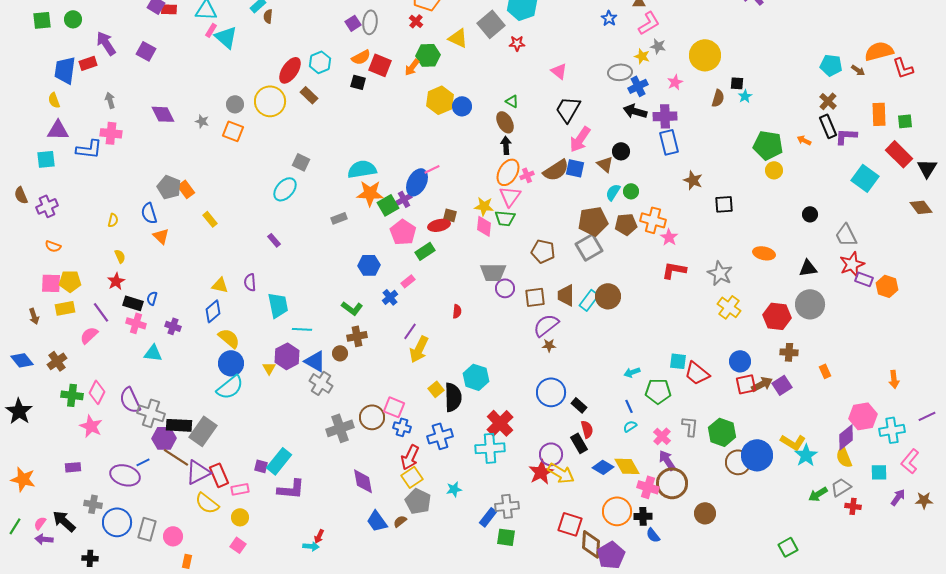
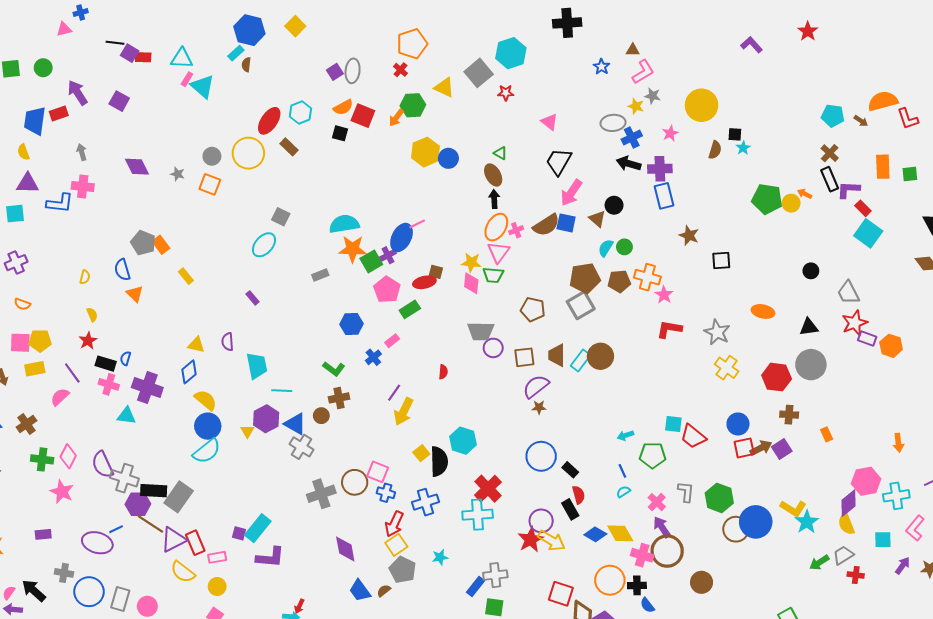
red rectangle: (899, 154) -> (863, 208), moved, size x0.6
yellow circle: (774, 170) -> (791, 203), moved
purple cross: (173, 326) -> (147, 388), size x1.8

